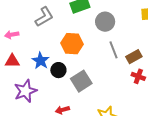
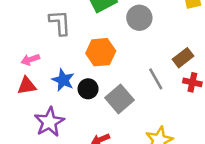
gray L-shape: (44, 17) -> (60, 23), turned -55
pink arrow: (12, 35) -> (30, 60), moved
gray line: (114, 50) -> (156, 79), moved

